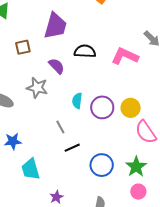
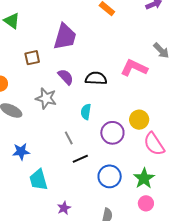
black semicircle: (85, 51) -> (96, 78), moved
purple circle: (102, 107) -> (112, 133), moved

